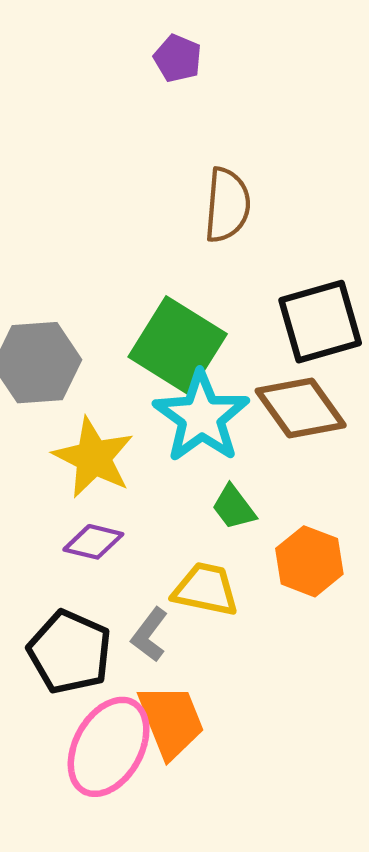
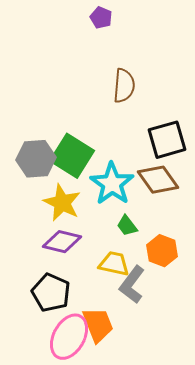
green square: (178, 345) -> (72, 156), moved
purple diamond: (93, 542) -> (62, 242), size x1.4
gray L-shape: (150, 635) -> (132, 285), moved, size x1.5

